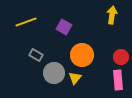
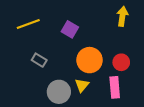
red circle: (121, 57) -> (121, 62), moved
gray circle: (54, 73) -> (59, 92), moved
pink rectangle: (118, 80) -> (115, 87), moved

